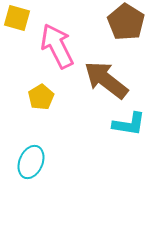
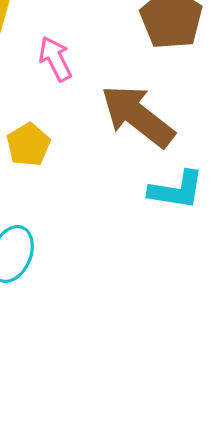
pink arrow: (57, 46) -> (55, 59), size x0.6

